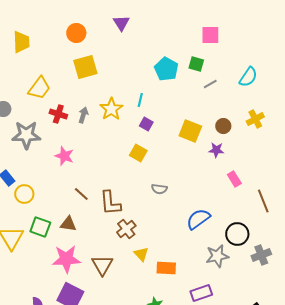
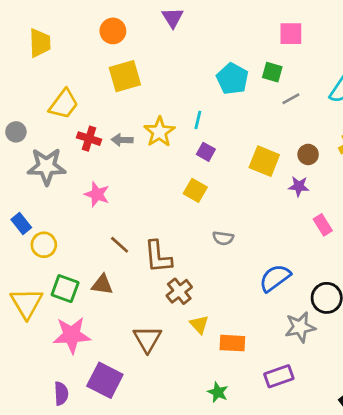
gray arrow: (83, 115) -> (122, 140), turned -105
pink star: (66, 259) -> (72, 335), moved

